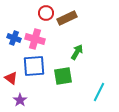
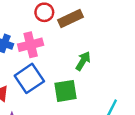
pink cross: (35, 39) -> (31, 45), turned -30
blue square: (34, 66) -> (29, 78), turned -30

